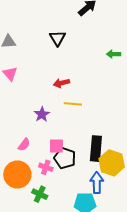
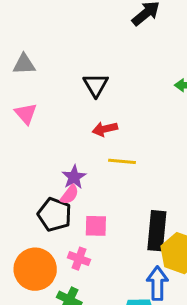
black triangle: (57, 38) -> (96, 85), moved
pink semicircle: (24, 145) -> (70, 194), moved
black pentagon: (65, 158) -> (54, 215), moved

